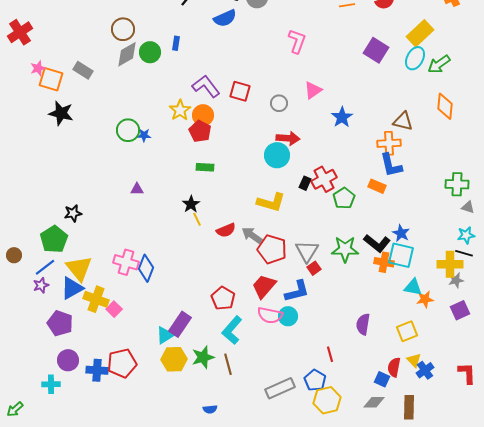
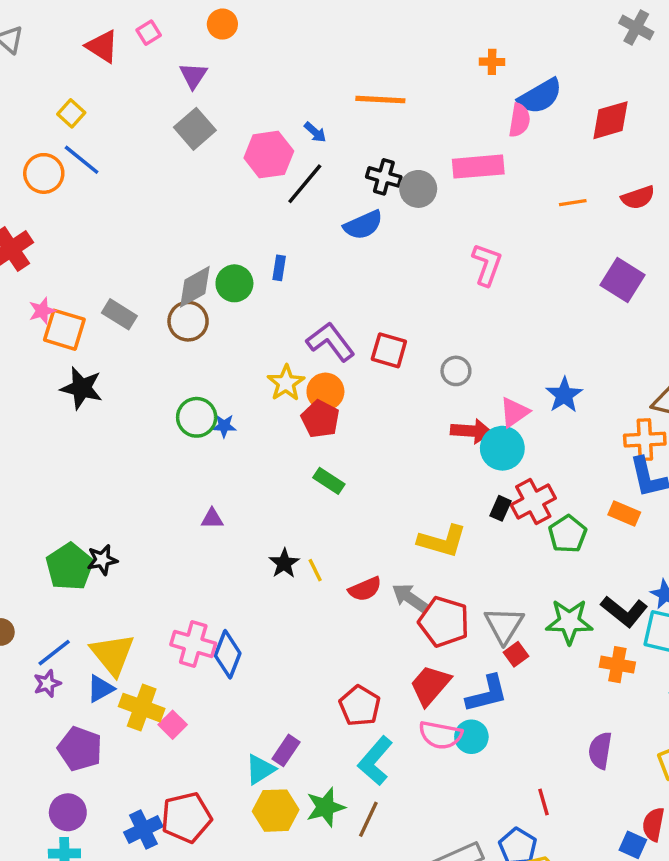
brown circle: (123, 29) -> (188, 321), moved
pink triangle: (313, 90) -> (514, 412), moved
cyan circle: (277, 155) -> (502, 448), moved
green rectangle: (205, 167) -> (329, 481), turned 30
black star: (191, 204) -> (284, 563), moved
green pentagon: (54, 239) -> (70, 567), moved
orange cross: (384, 262) -> (617, 665), moved
blue triangle: (72, 288) -> (100, 689), size x0.7
purple rectangle: (180, 324) -> (286, 750), size x0.7
purple circle: (68, 360) -> (68, 812), moved
brown line: (228, 364) -> (368, 819), turned 40
blue cross: (97, 370) -> (143, 829), turned -30

